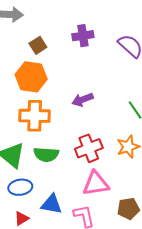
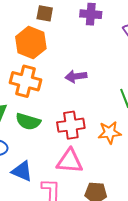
brown square: (38, 45) -> (45, 13), turned 30

